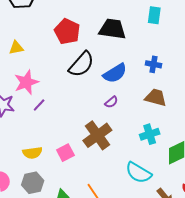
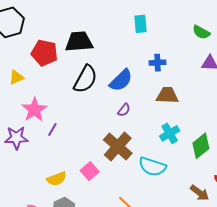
cyan rectangle: (154, 15) -> (140, 24), moved
black trapezoid: (112, 29) -> (79, 42), moved
red pentagon: (67, 31) -> (44, 53), moved
cyan semicircle: (138, 173) -> (152, 167), moved

